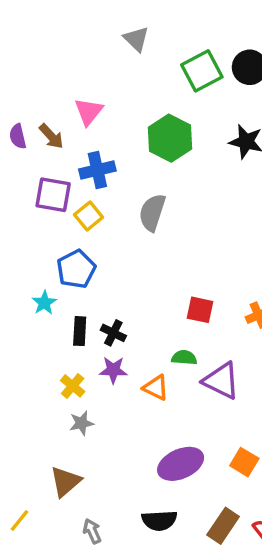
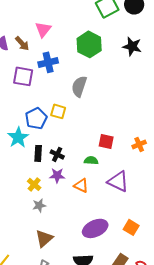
yellow square: (89, 216) -> (58, 111), moved, turned -35
cyan star: (44, 303) -> (18, 137), size x1.5
green semicircle: (184, 358) -> (91, 160), moved
brown triangle: (66, 482) -> (44, 238), moved

